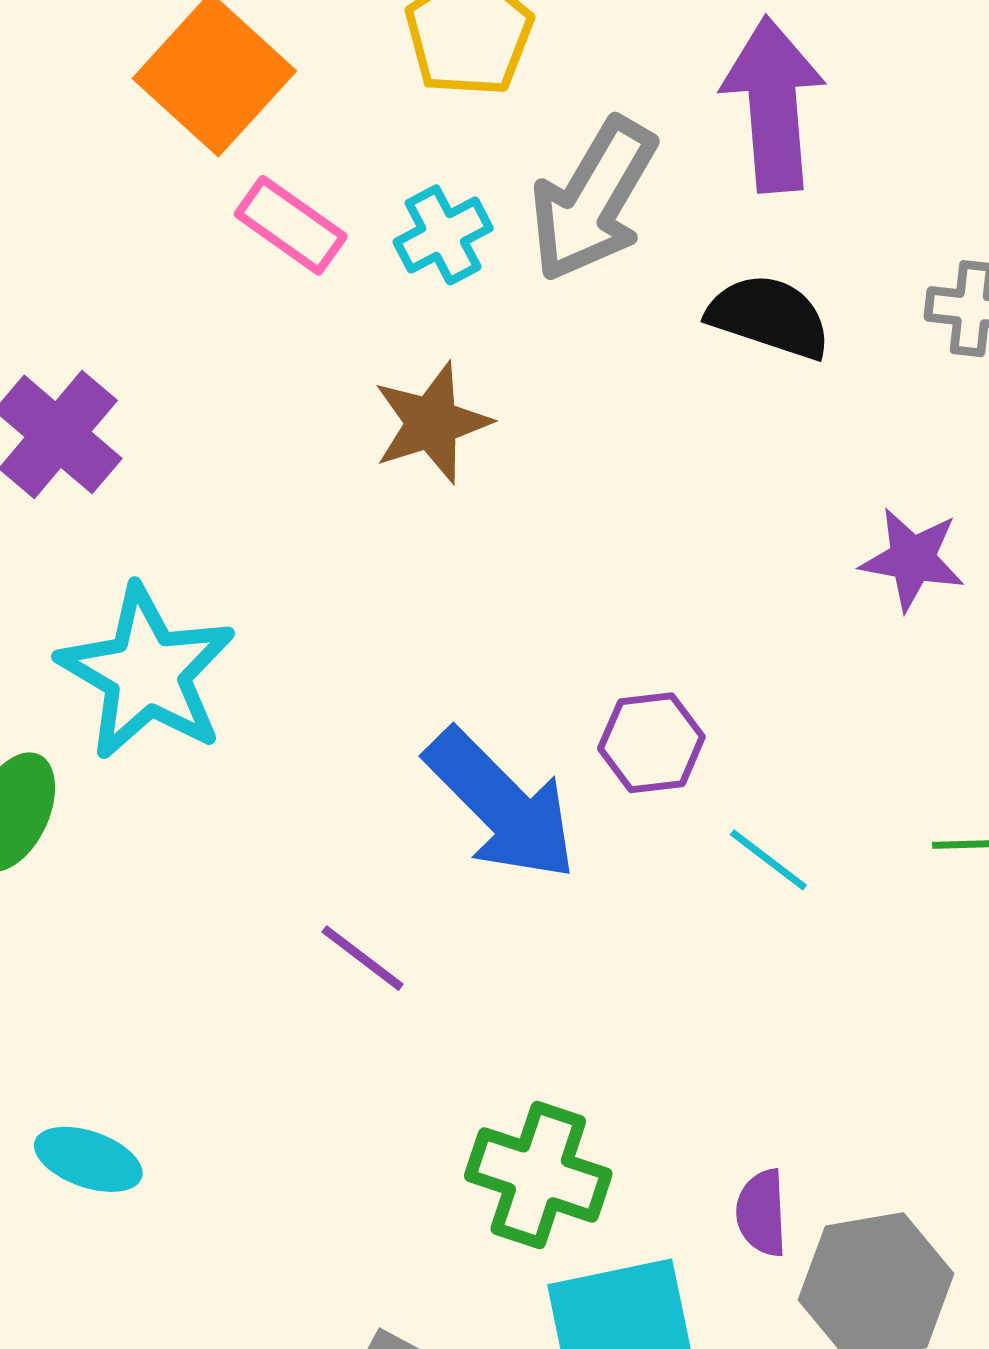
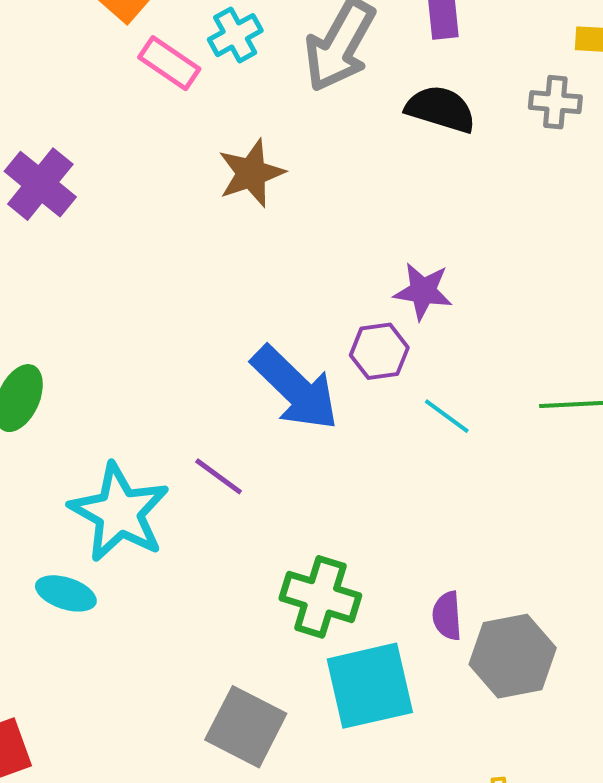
cyan cross: (443, 235) -> (235, 35), moved
purple star: (912, 559) -> (423, 291), moved
cyan star: (147, 673) -> (119, 512), moved

